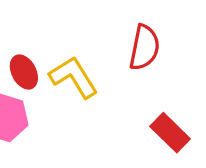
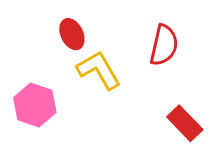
red ellipse: (24, 72) -> (72, 34), moved

